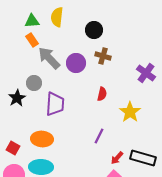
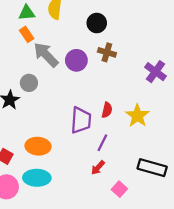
red semicircle: (102, 94) -> (107, 110), moved
purple trapezoid: (55, 104) -> (81, 120), moved
red arrow: (117, 158) -> (98, 168), moved

